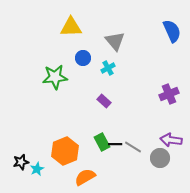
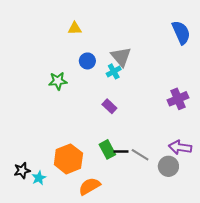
yellow triangle: (71, 27) -> (75, 28), size x0.6
gray triangle: (115, 41) -> (121, 57), moved
green star: (55, 77) -> (58, 81), size x0.7

